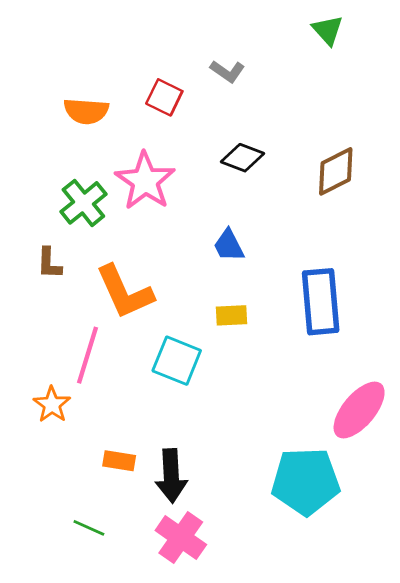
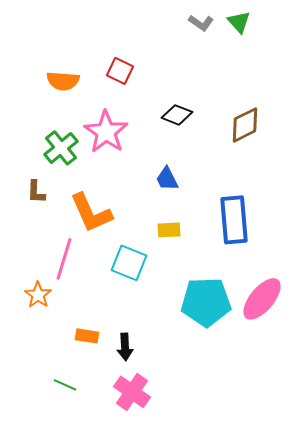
gray L-shape: (227, 71) -> (201, 23), moved
black arrow: (171, 476) -> (125, 347), size x0.7
cyan pentagon: (306, 481) -> (206, 302), moved

